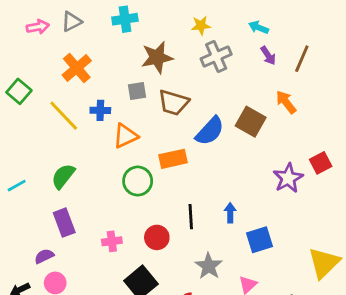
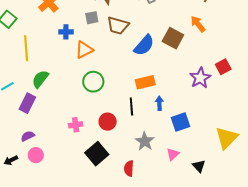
yellow line: (64, 116) -> (26, 48), moved, turned 40
orange rectangle: (173, 159) -> (145, 82), moved
purple rectangle: (64, 223) -> (27, 103), moved, turned 48

